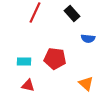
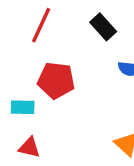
red pentagon: (55, 59) -> (56, 80), moved

